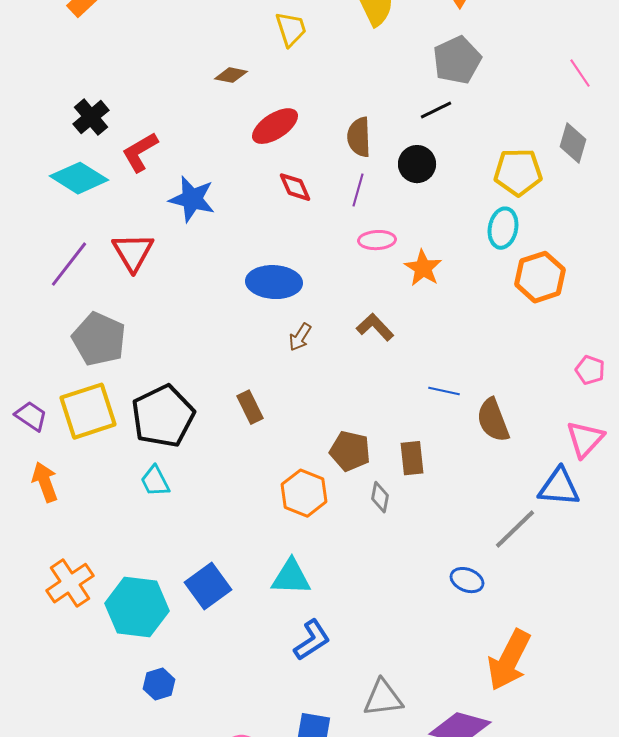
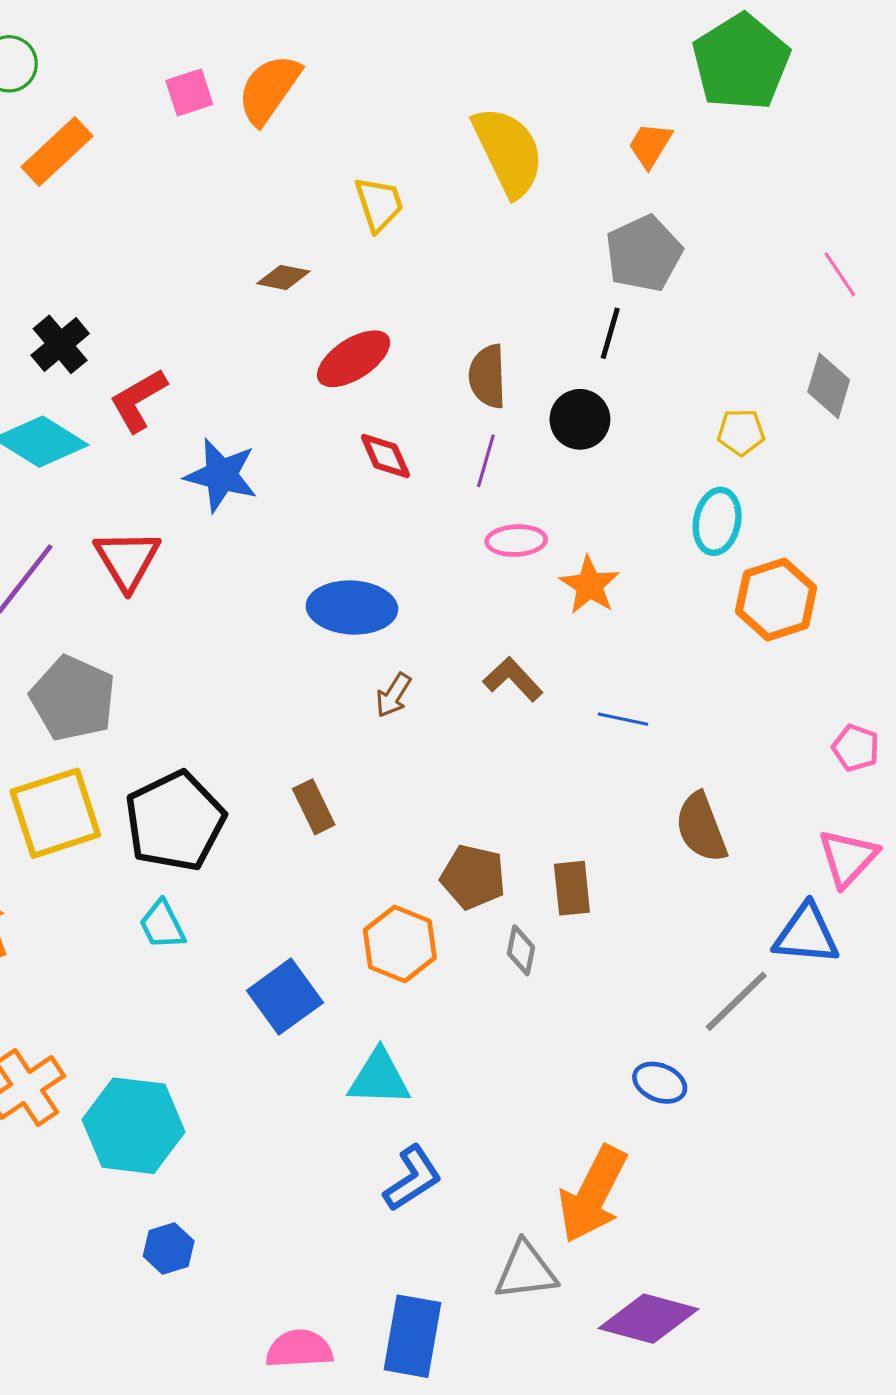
black line: (436, 110) -> (610, 333), turned -48
yellow pentagon: (518, 172) -> (741, 432), size x0.6
blue line: (444, 391) -> (623, 719), moved
blue square: (208, 586) -> (285, 997), moved
orange arrow: (509, 660) -> (593, 1194), moved

